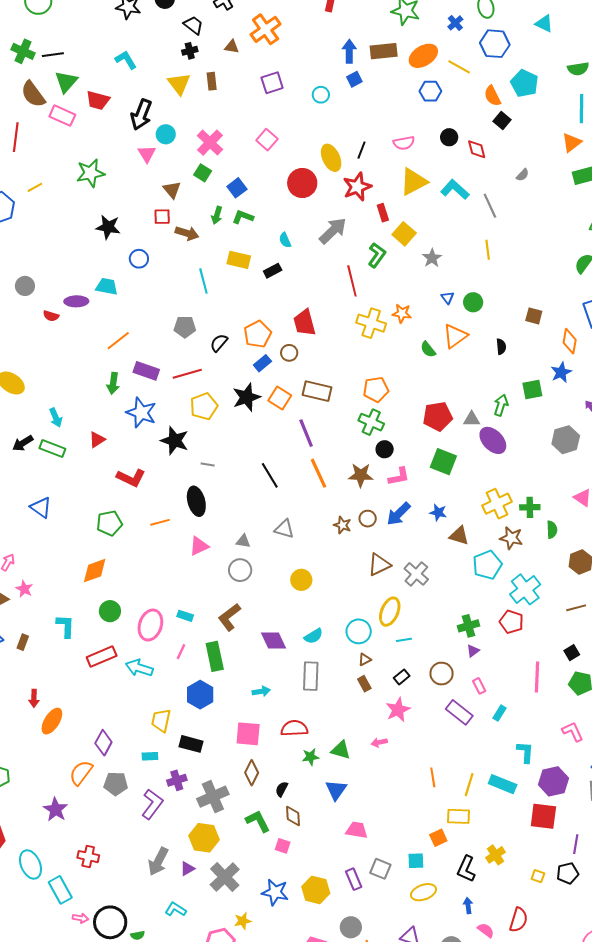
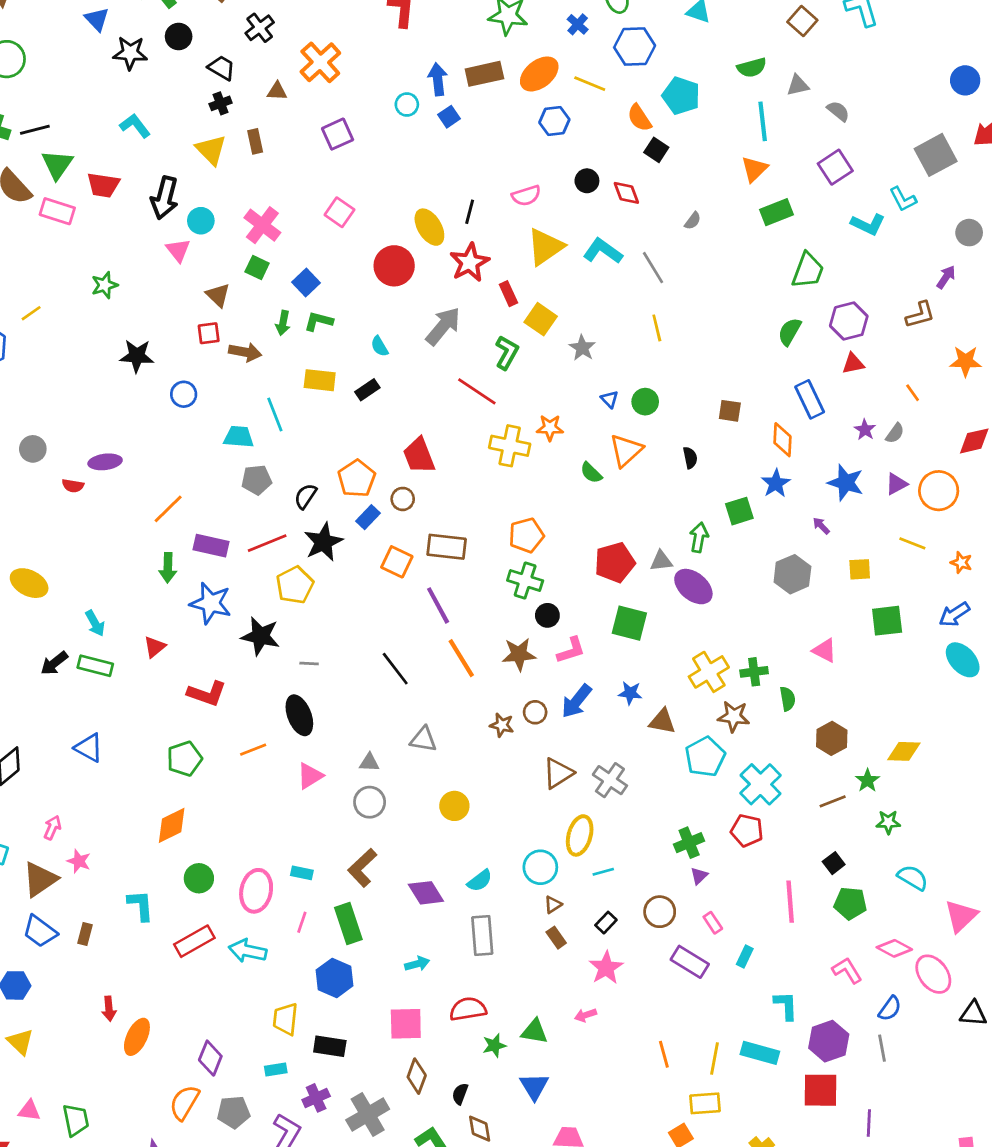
cyan circle: (321, 95) -> (407, 105), moved
green star: (91, 173) -> (105, 285), size x0.7
red line: (352, 281) -> (477, 391), turned -36
cyan trapezoid: (107, 286) -> (239, 437), moved
black star: (246, 397) -> (323, 542), moved

